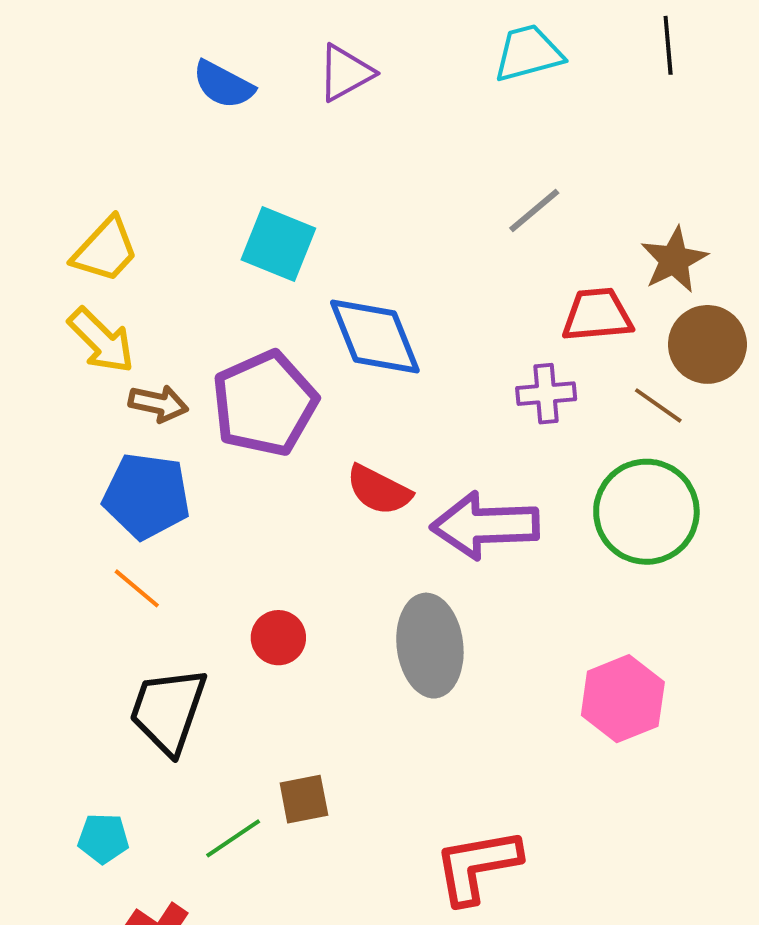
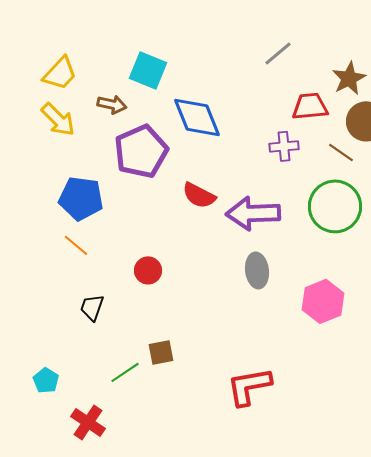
brown arrow: (158, 403) -> (112, 104), moved
gray ellipse: (430, 646) -> (257, 270), moved, size x0.7
black trapezoid: (168, 710) -> (92, 307), size x0.6
cyan pentagon: (103, 838) -> (46, 380), moved, turned 30

